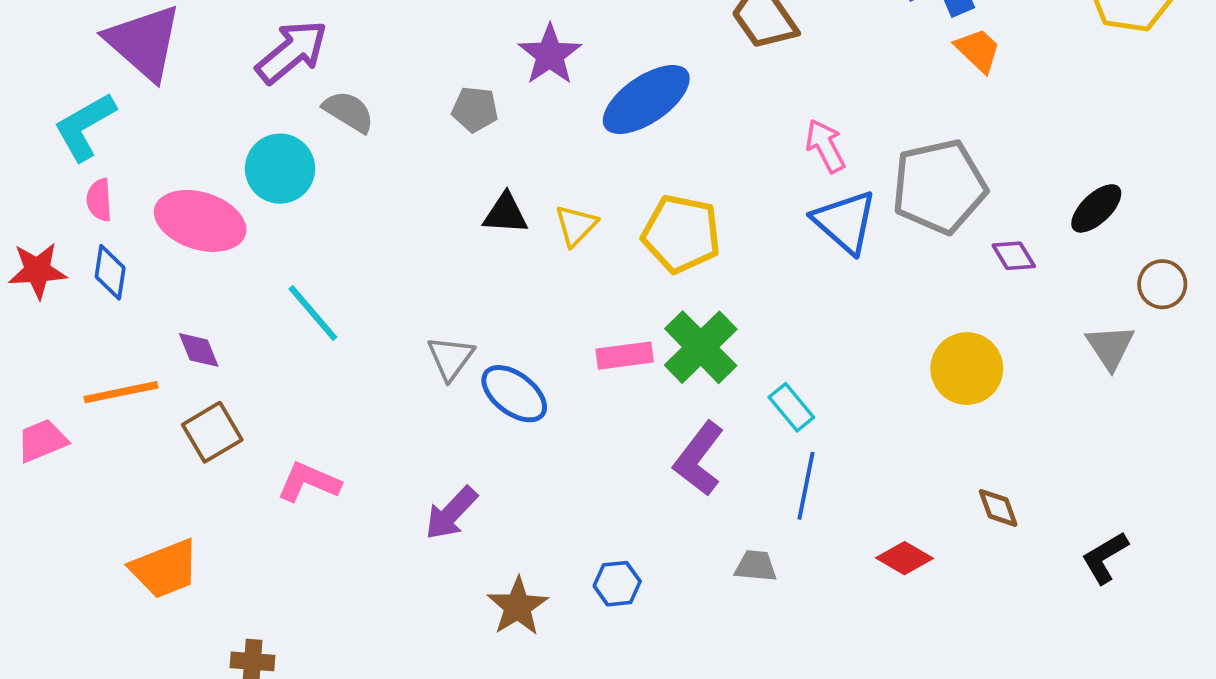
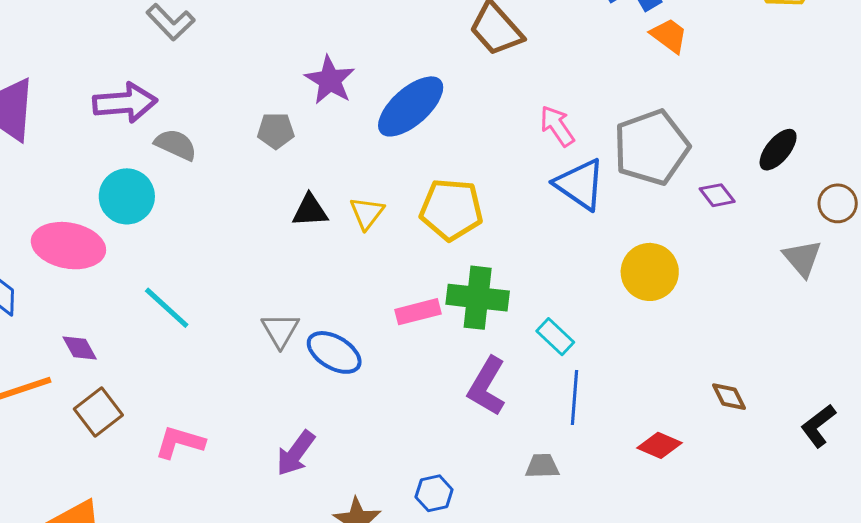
purple arrow: (292, 52) -> (125, 103), turned 42
green cross: (701, 347) -> (478, 298), turned -32
yellow circle: (967, 369) -> (650, 272), moved

